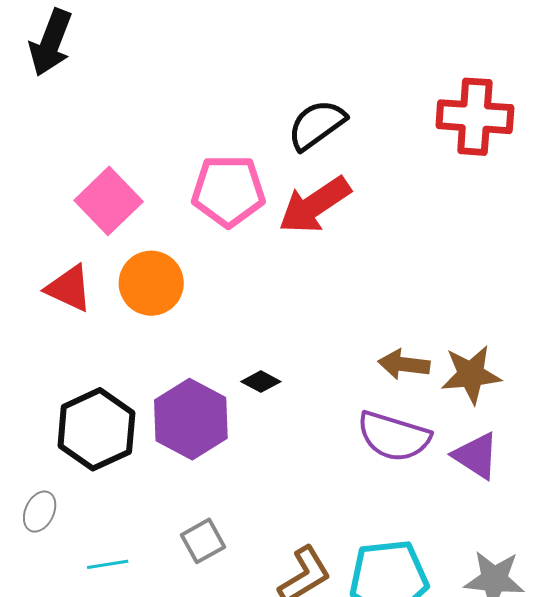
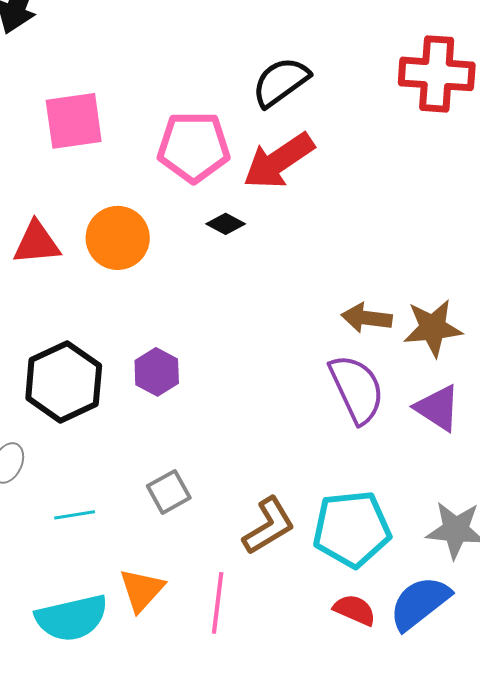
pink square: (109, 201) -> (74, 121), moved, turned 36
red triangle: (69, 288) -> (37, 243), turned -30
black diamond: (261, 382) -> (226, 224), moved
purple hexagon: (191, 419) -> (157, 372), size x0.6
purple semicircle: (394, 436) -> (357, 389), turned -132

